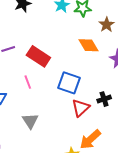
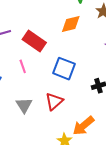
orange diamond: (89, 45) -> (71, 24), moved, turned -75
red triangle: (81, 108) -> (54, 101), moved

